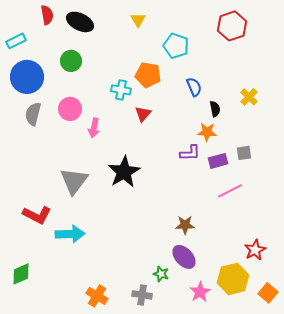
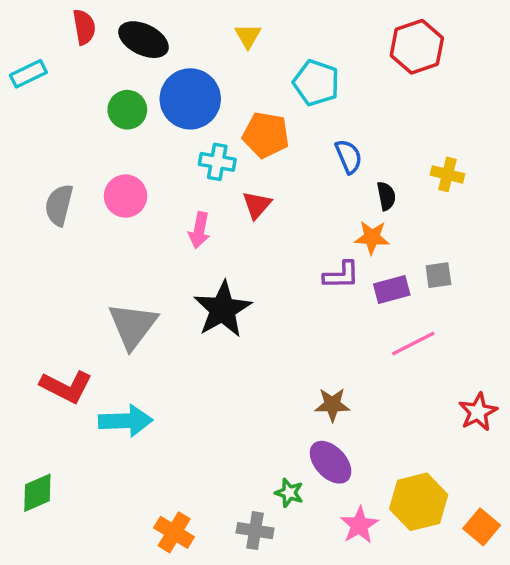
blue circle: (27, 77) -> (190, 99), moved
yellow cross: (249, 97) -> (447, 174), turned -30
pink arrow: (94, 128) -> (199, 230), moved
red star: (255, 250) -> (478, 412), moved

